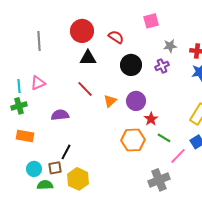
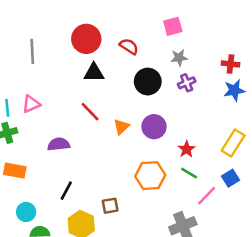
gray star: (170, 46) -> (179, 58), moved
red star: (151, 119) -> (187, 149), moved
brown square: (55, 168) -> (110, 206), moved

